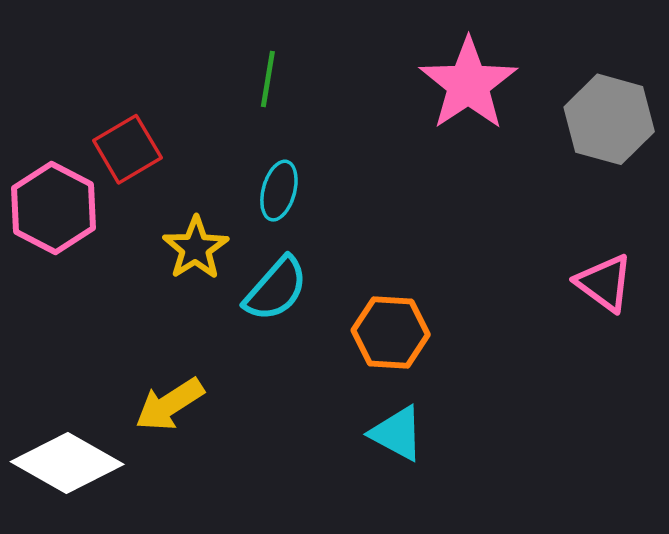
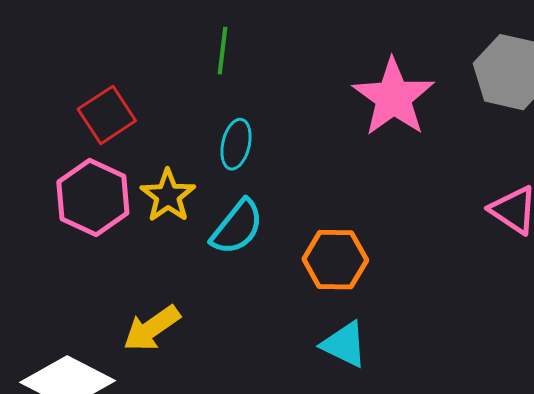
pink star: (468, 84) -> (393, 97), moved
pink hexagon: (54, 208) -> (93, 197), moved

